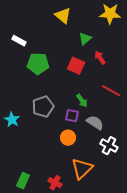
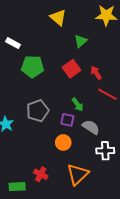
red arrow: (100, 58) -> (96, 73), moved
red square: (76, 66) -> (71, 69), turned 30
white cross: (109, 146) -> (105, 151), turned -30
green rectangle: (23, 181) -> (17, 187), turned 63
red cross: (55, 183) -> (41, 174), moved

